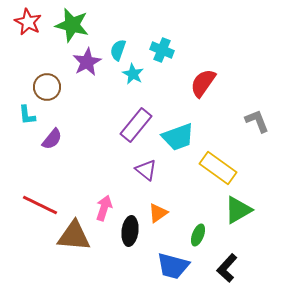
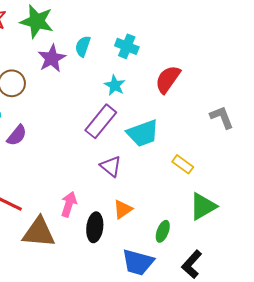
cyan star: (133, 74) -> (115, 85), moved
yellow rectangle: (218, 168) -> (183, 164), size x0.6

